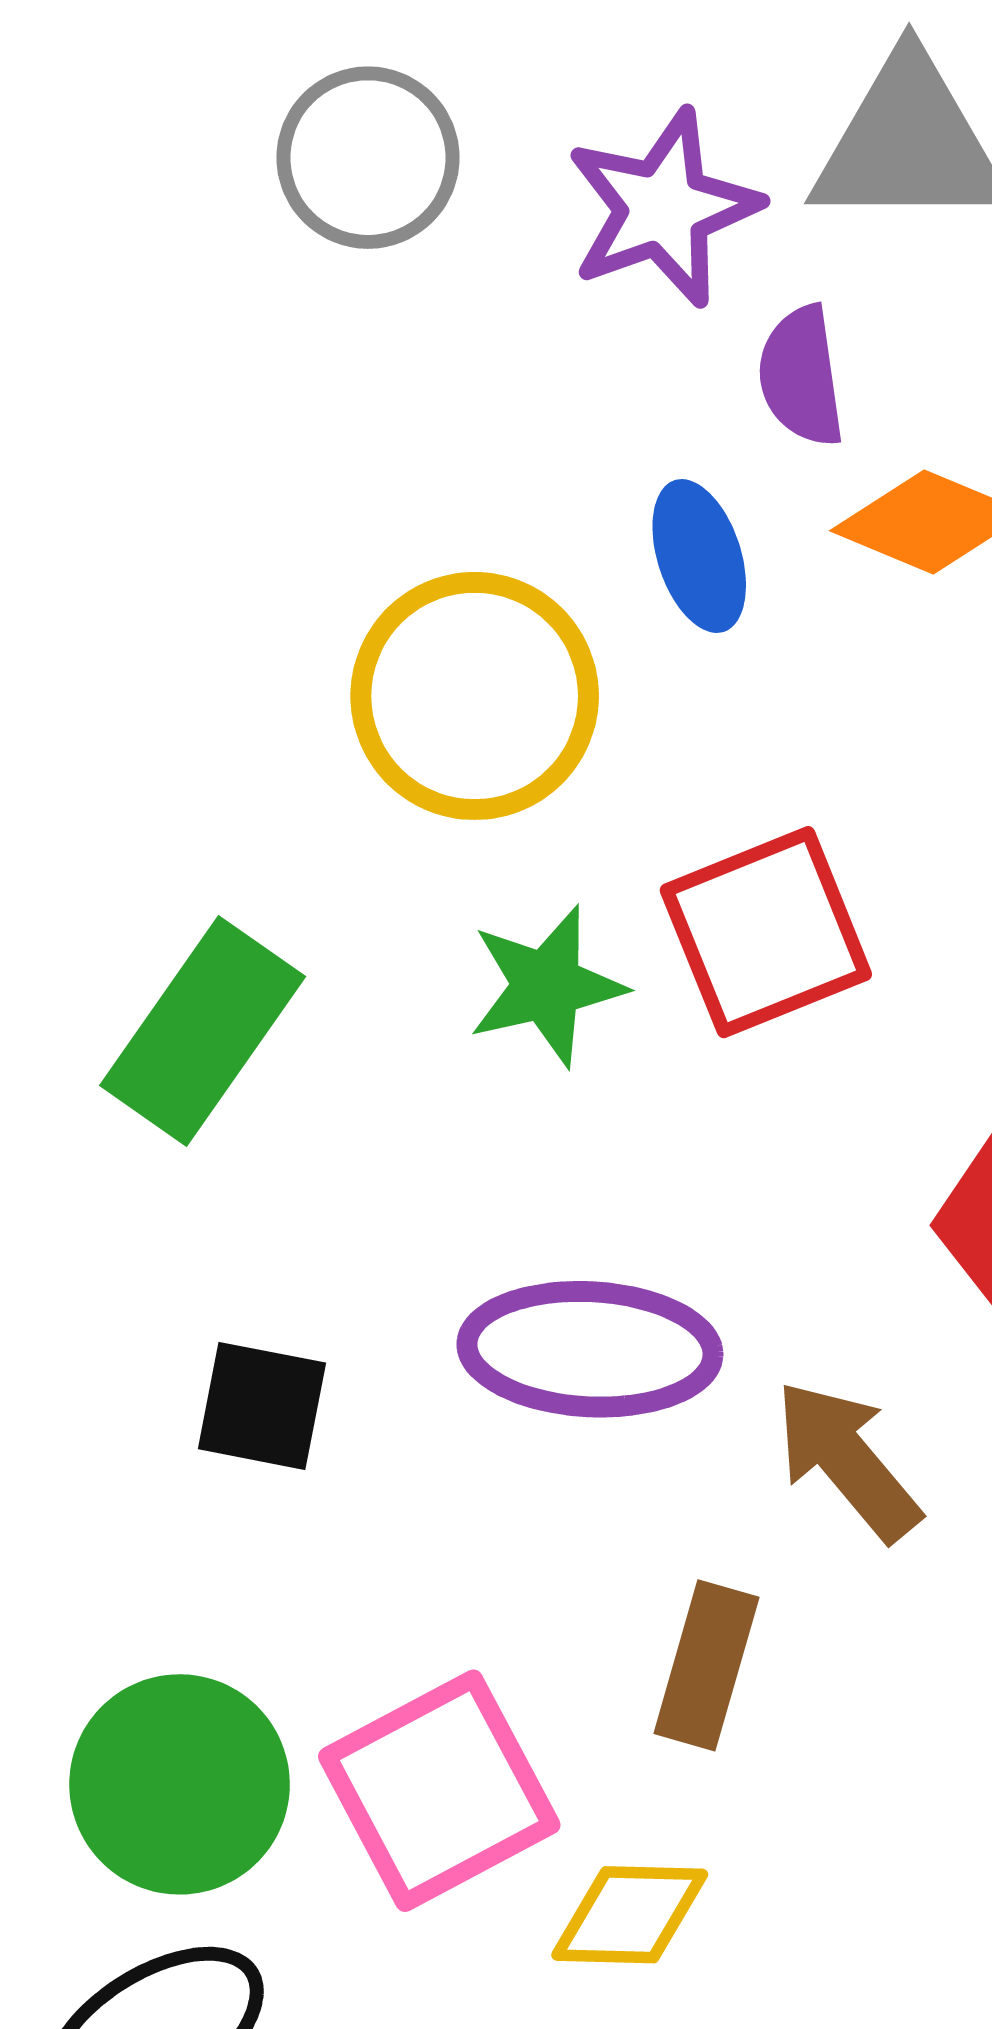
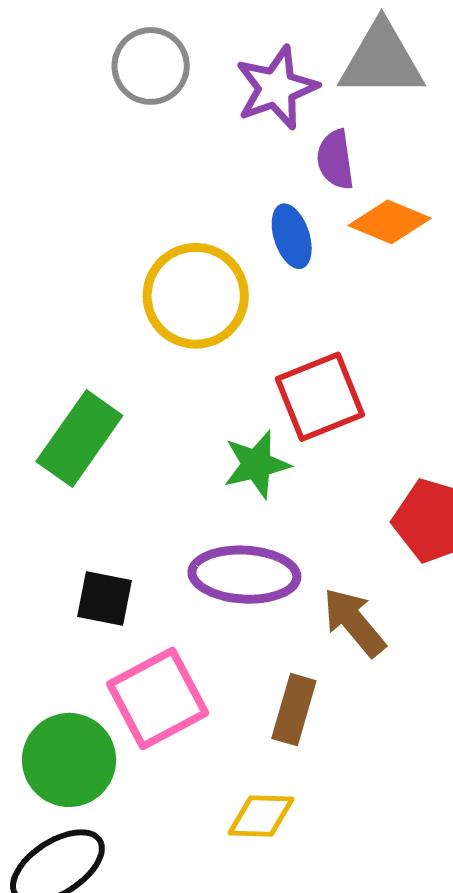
green star: (547, 986) -> (257, 464), moved
pink square: (439, 1791) -> (158, 699), moved

